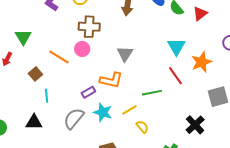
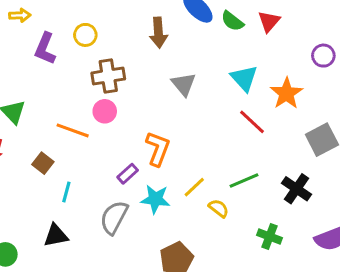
gray triangle: (125, 54) -> (184, 84), moved
orange L-shape: (111, 80) -> (158, 149), turned -70
green line: (152, 93) -> (244, 180), moved
cyan line: (47, 96) -> (66, 192), turned 32

